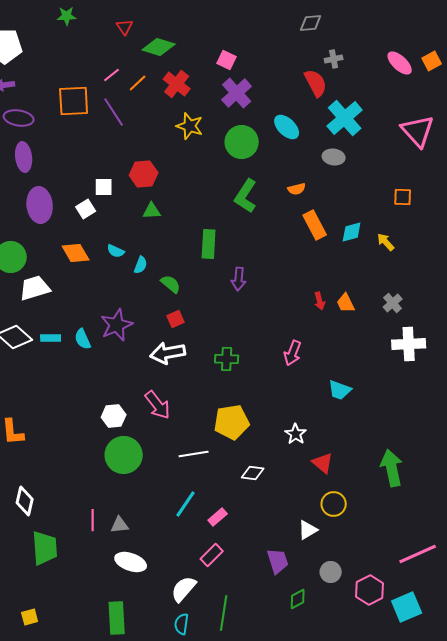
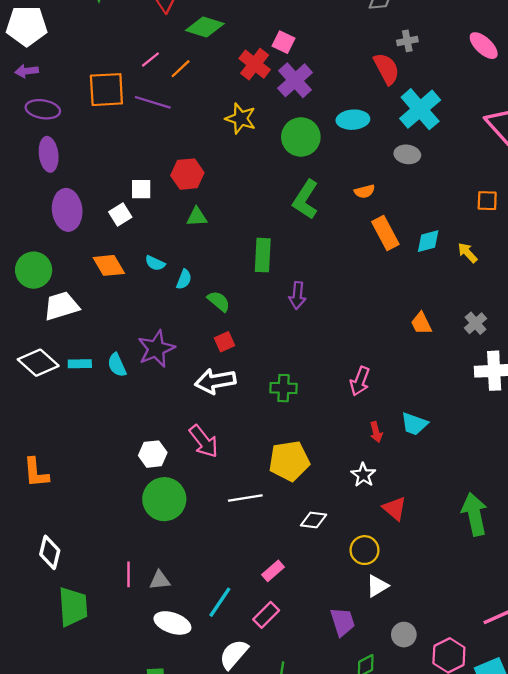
red cross: (177, 84) -> (255, 64), moved
purple line: (114, 112) -> (153, 102), turned -40
cyan ellipse: (287, 127) -> (353, 120), turned -48
red arrow: (320, 301) -> (376, 432), moved
cyan line: (186, 504) -> (220, 602), moved
yellow circle: (334, 504) -> (364, 550), moved

